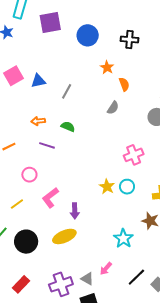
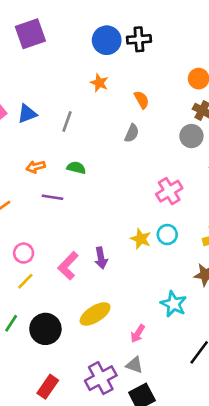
blue circle: (88, 35) -> (107, 40), moved
orange star: (107, 67) -> (99, 83), moved
pink circle: (29, 175) -> (24, 253), moved
purple arrow: (75, 211) -> (101, 258), moved
pink arrow: (106, 269) -> (138, 334), moved

